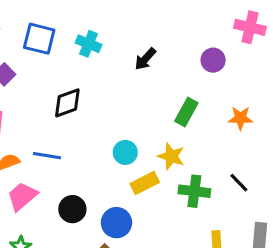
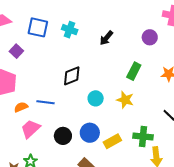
black diamond: (67, 103) -> (72, 76), moved
yellow rectangle: (145, 183) -> (112, 141), moved
green cross: (194, 191) -> (143, 137), moved
blue circle: (116, 223) -> (90, 133), moved

